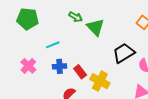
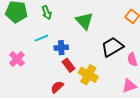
green arrow: (76, 17) -> (47, 13), moved, turned 40
blue cross: (60, 66) -> (61, 48), moved

